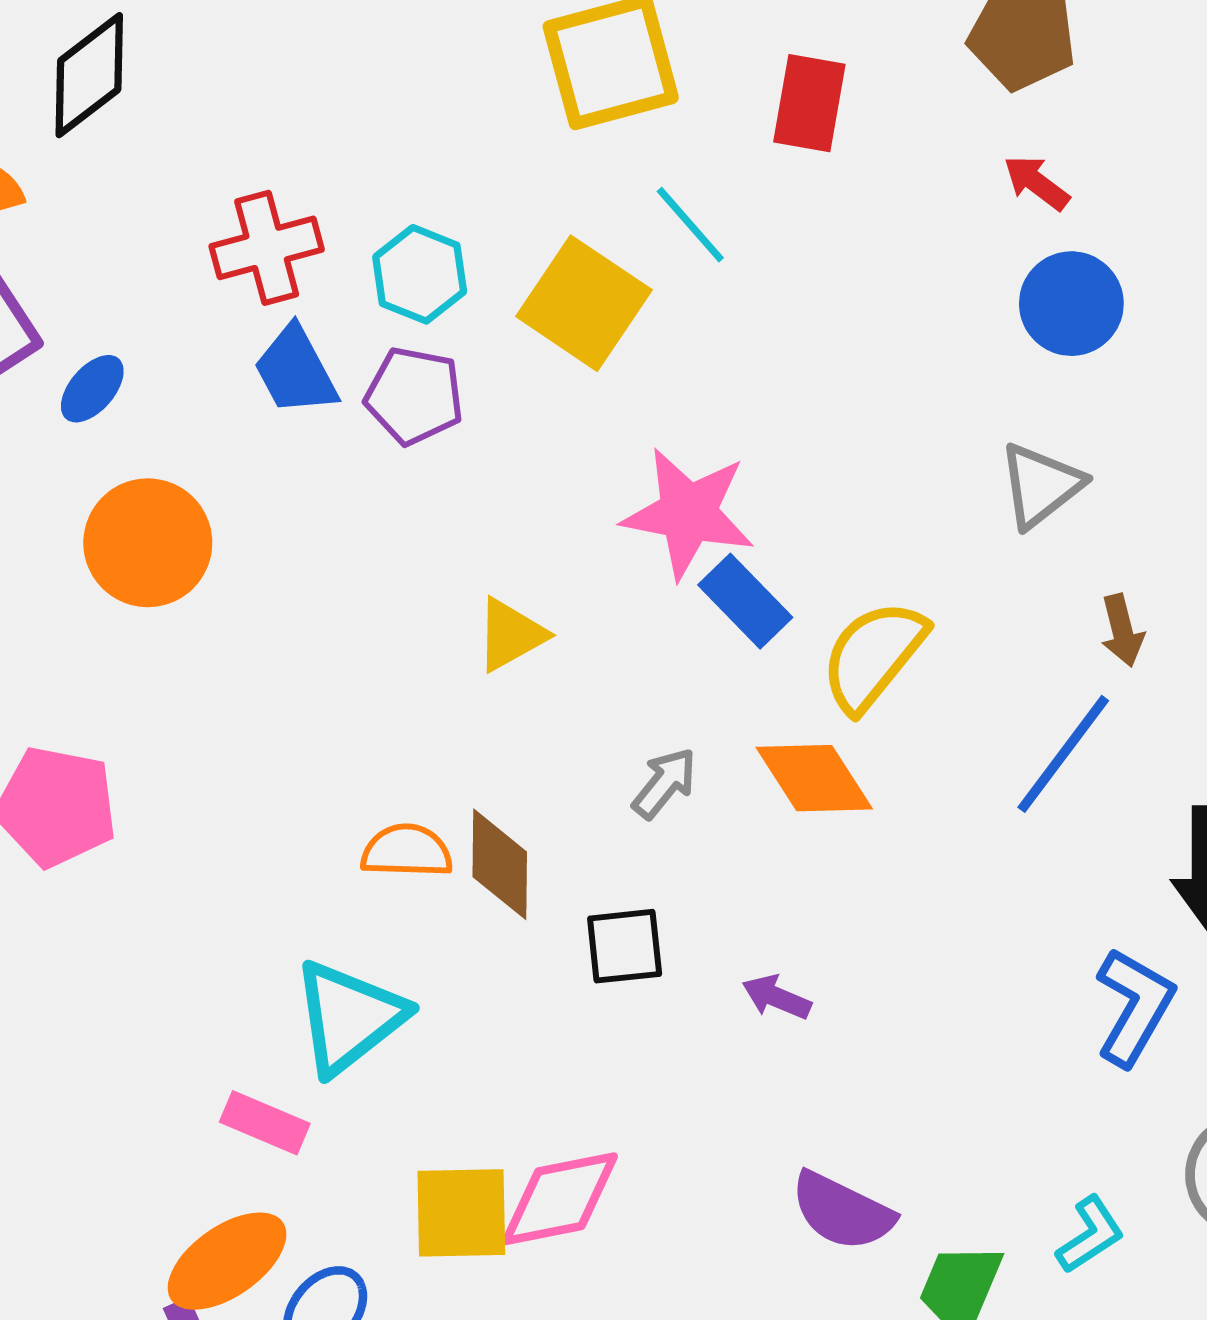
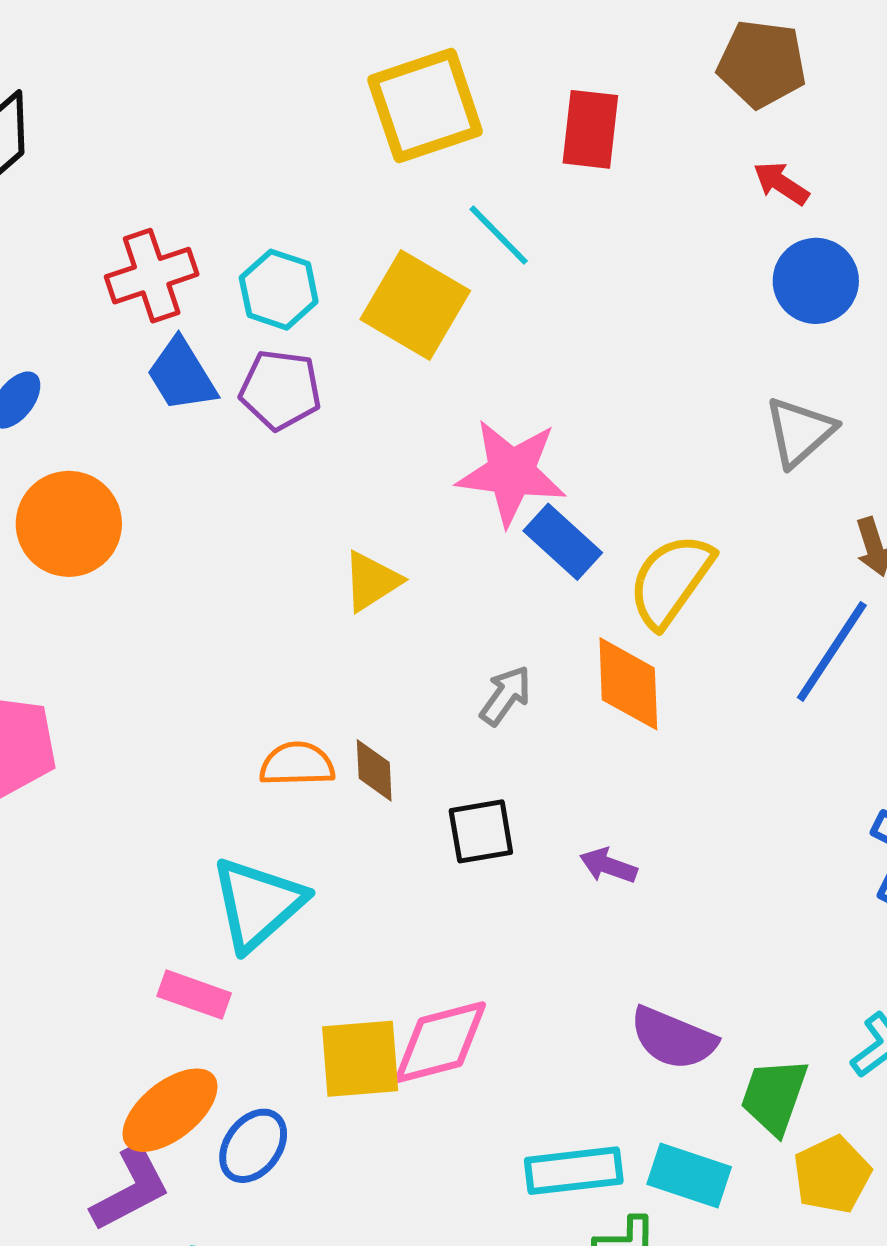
orange diamond: (814, 778) -> (628, 684), turned 34
brown diamond: (500, 864) -> (374, 770), size x0.7

